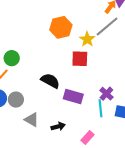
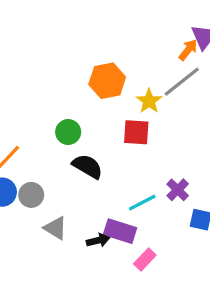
green circle: (12, 58) -> (68, 132), moved
purple rectangle: (73, 96) -> (120, 231), moved
cyan line: (100, 108) -> (142, 203), moved, turned 66

